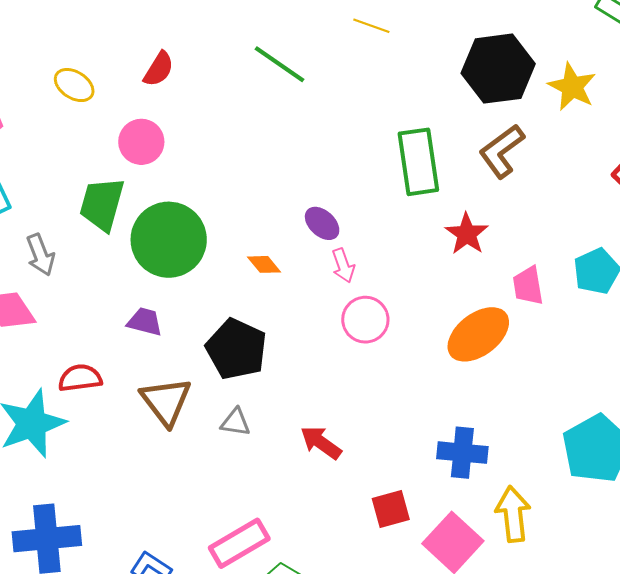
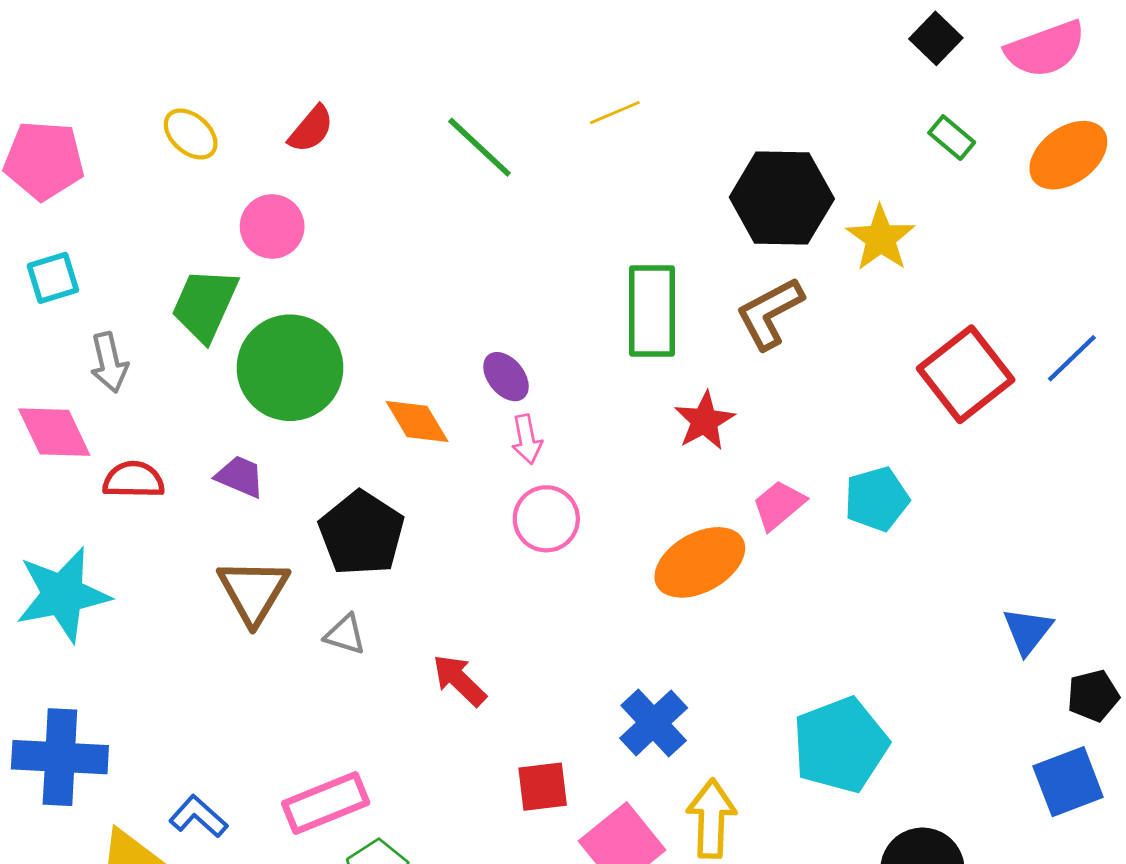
yellow line: (371, 26) -> (615, 113), turned -51
orange diamond: (264, 264) -> (417, 422), size x1.4
pink trapezoid: (528, 286) -> (779, 505), turned 51
red semicircle: (80, 378) -> (134, 480), moved
blue cross: (462, 453) -> (654, 723), turned 33

